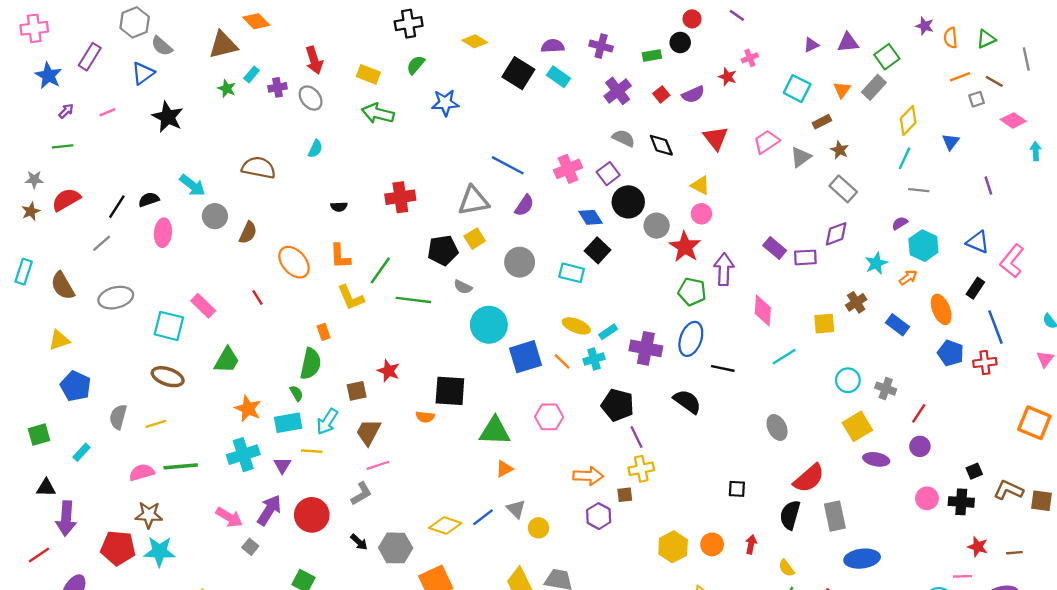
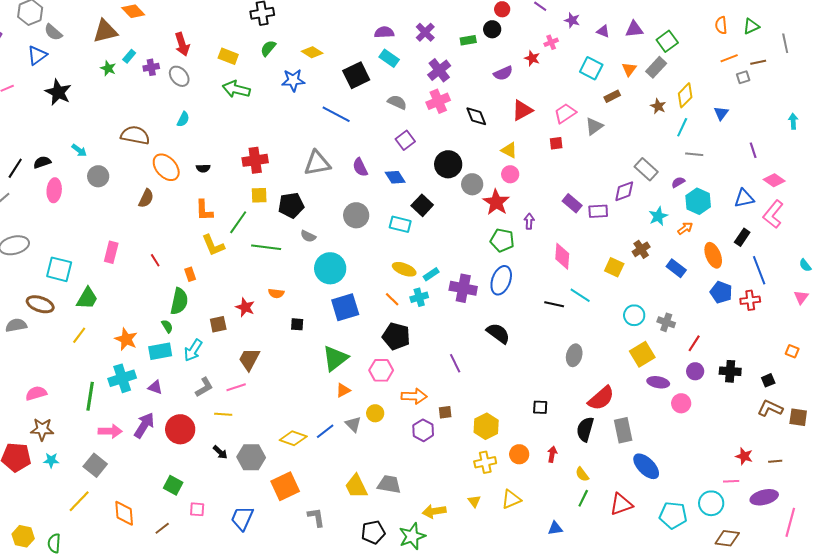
purple star: (925, 26) -> (572, 20), moved
yellow diamond: (475, 41) -> (312, 52), moved
purple triangle: (811, 45) -> (603, 31), turned 48
purple cross: (601, 46) -> (425, 32), turned 30
black square: (518, 73) -> (356, 75), moved, turned 32
brown line: (994, 81) -> (758, 62), turned -42
red square: (661, 94) -> (556, 143), moved, turned 32
pink diamond: (1013, 120) -> (774, 180), moved
gray semicircle: (624, 138) -> (397, 102), moved
red triangle: (716, 138) -> (522, 110), turned 40
brown star: (840, 150) -> (658, 106), moved
blue line: (508, 165) -> (336, 114), moved
pink cross: (568, 169) -> (438, 101), moved
purple square: (608, 174) -> (405, 140), moved
cyan arrow: (192, 185) -> (79, 150), size x0.7
gray rectangle: (843, 189) -> (646, 169), moved
purple semicircle: (524, 205) -> (360, 167), turned 120
blue diamond: (590, 217) -> (395, 177), moved
brown semicircle: (248, 233) -> (146, 198), moved
yellow square: (475, 239) -> (259, 195), moved, turned 30
blue triangle: (978, 242) -> (744, 198), turned -35
orange ellipse: (294, 262) -> (166, 167), moved
purple arrow: (724, 269) -> (529, 221), size x0.6
red line: (257, 298) -> (155, 260), moved
pink rectangle: (203, 306) -> (111, 252), moved, turned 60
yellow square: (824, 324) -> (614, 267), turned 30
blue square: (526, 357) -> (345, 307), moved
cyan line: (784, 357) -> (580, 295), turned 65
green trapezoid: (227, 360) -> (87, 298), moved
black line: (723, 368) -> (554, 304), moved
brown ellipse: (168, 377) -> (40, 304), moved
black square: (450, 391) -> (297, 324), size x0.5
black pentagon: (618, 405) -> (396, 336), moved
gray semicircle: (118, 417) -> (16, 325), moved, turned 65
orange semicircle: (425, 417) -> (276, 293), moved
pink hexagon: (549, 417) -> (381, 370), moved
orange square: (1034, 423) -> (792, 351), size x0.5
yellow line: (156, 424) -> (79, 335), moved, turned -36
gray ellipse: (777, 427) -> (574, 355), turned 40
green triangle: (495, 431) -> (335, 358), turned -40
brown trapezoid: (368, 432) -> (249, 359), moved
yellow line: (312, 451) -> (223, 414), moved
purple triangle: (282, 465) -> (155, 387), turned -42
green line: (181, 466) -> (90, 396), moved, turned -76
yellow cross: (641, 469) -> (485, 462), moved
black square: (974, 471) -> (768, 380), moved
gray L-shape: (361, 494) -> (204, 387), moved
pink circle: (927, 498) -> (681, 403), moved
black cross: (961, 502) -> (730, 371), moved
pink arrow: (229, 517) -> (110, 431), turned -30
yellow circle: (538, 528) -> (375, 413), moved
gray square: (250, 547) -> (95, 465), moved, size x1.6
yellow hexagon: (673, 547) -> (486, 426), moved
cyan star: (159, 551) -> (51, 460), size x0.6
blue ellipse: (862, 559) -> (646, 466), turned 52

